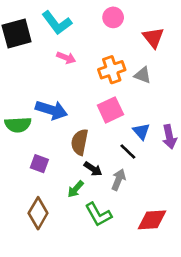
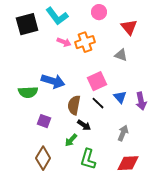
orange cross: (112, 70) -> (85, 42), moved
black line: (128, 152) -> (98, 103), moved
gray arrow: (118, 180) -> (123, 133), moved
green L-shape: (98, 215) -> (88, 159), turned 45

